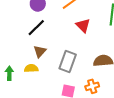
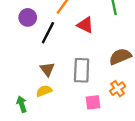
black line: (36, 28) -> (48, 33), moved

